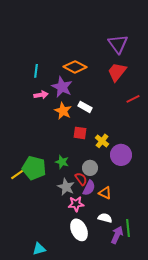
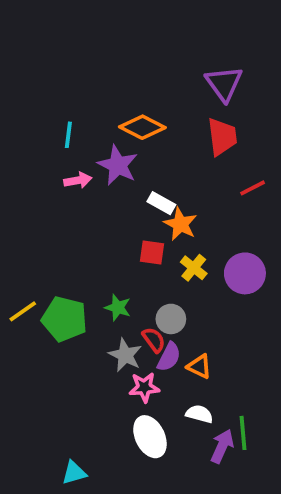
red trapezoid: (117, 72) -> (222, 137), turned 135
orange star: (63, 111) -> (180, 224), moved
purple circle: (121, 155) -> (245, 273), moved
yellow line: (18, 174) -> (23, 311), moved

